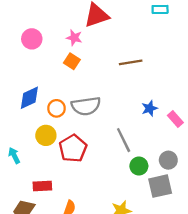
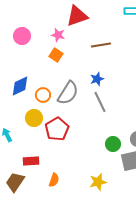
brown line: (131, 62) -> (101, 45), moved
gray semicircle: (86, 106) -> (68, 93), turned -50
blue star: (149, 108) -> (97, 79), moved
gray line: (124, 140) -> (100, 102), moved

